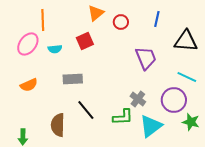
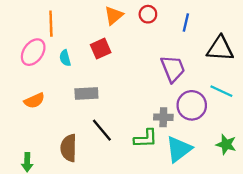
red circle: (121, 22) -> (148, 14), moved
cyan semicircle: (55, 49) -> (65, 58), turned 80
gray cross: (138, 99) -> (163, 117), turned -35
purple circle: (174, 100) -> (192, 105), moved

